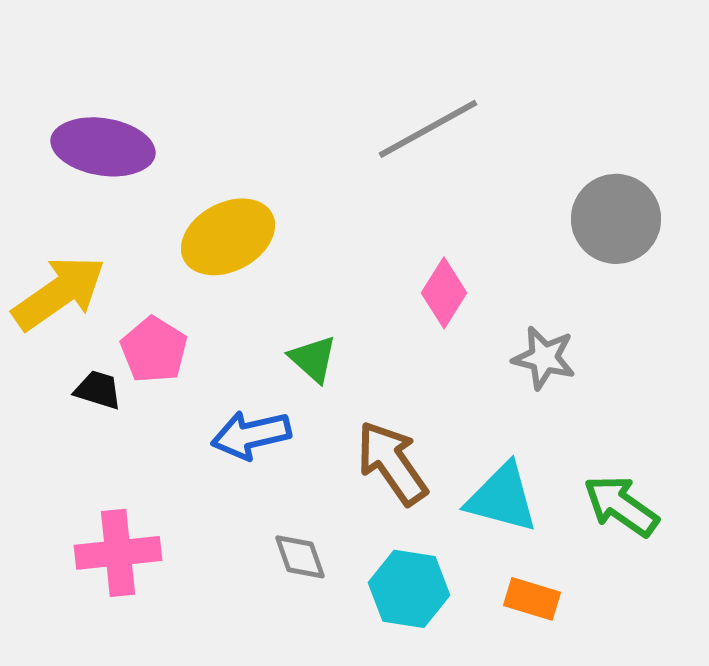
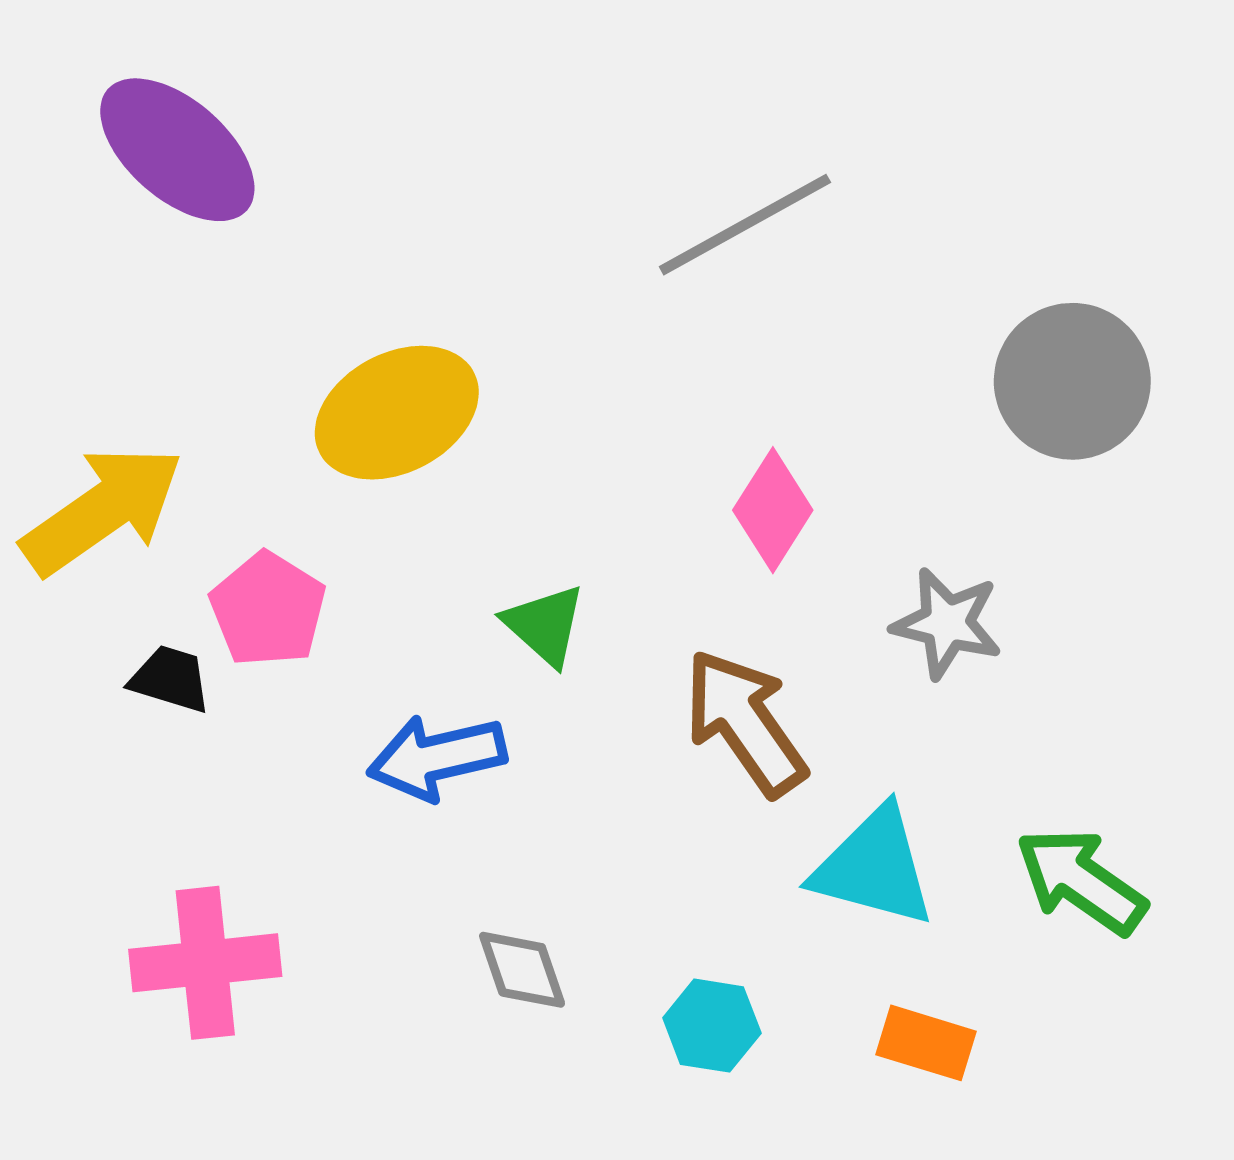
purple ellipse: (103, 147) -> (177, 150), moved, turned 32
brown arrow: (392, 463) -> (745, 723), moved
cyan hexagon: (409, 589) -> (712, 1026), size x0.7

